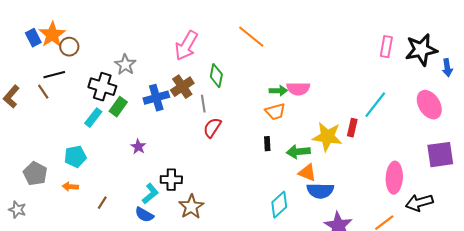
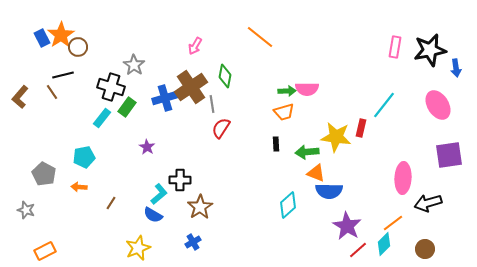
pink arrow: (186, 46) -> (195, 46), size x0.6
brown cross: (182, 87) -> (191, 87), size x1.4

